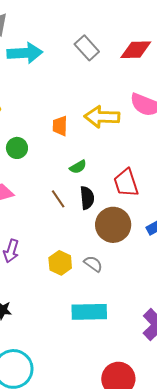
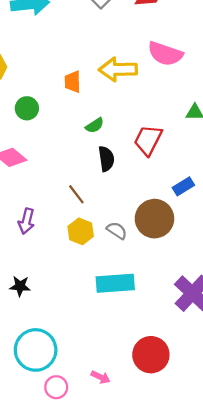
red trapezoid: (126, 183) -> (148, 140), turned 48
brown line: (58, 199) -> (76, 194), moved
brown circle: (113, 225) -> (154, 219), moved

